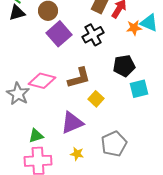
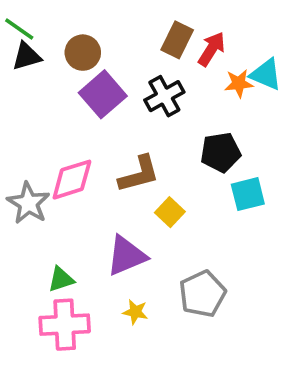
pink diamond: (42, 81) -> (72, 180), turned -32

